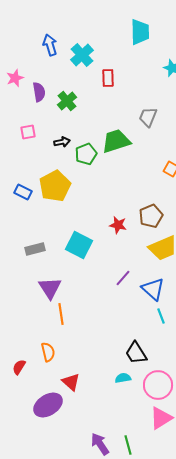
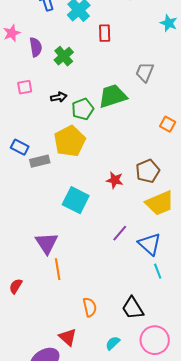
yellow pentagon: (55, 186) -> (70, 141), moved
gray rectangle: (35, 249) -> (40, 161), moved
orange semicircle: (48, 352) -> (90, 307), moved
red semicircle: (19, 367) -> (16, 286), moved
cyan semicircle: (123, 378) -> (113, 343), moved, turned -35

